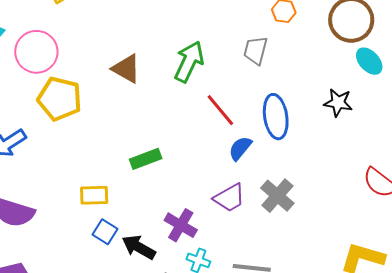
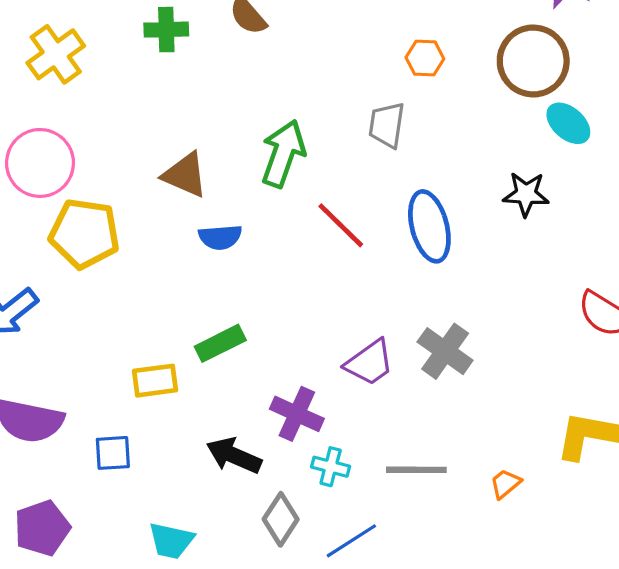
blue semicircle: (240, 148) -> (220, 237), moved, turned -128
green rectangle: (146, 159) -> (220, 343), moved
blue square: (105, 232) -> (113, 453), moved, turned -30

